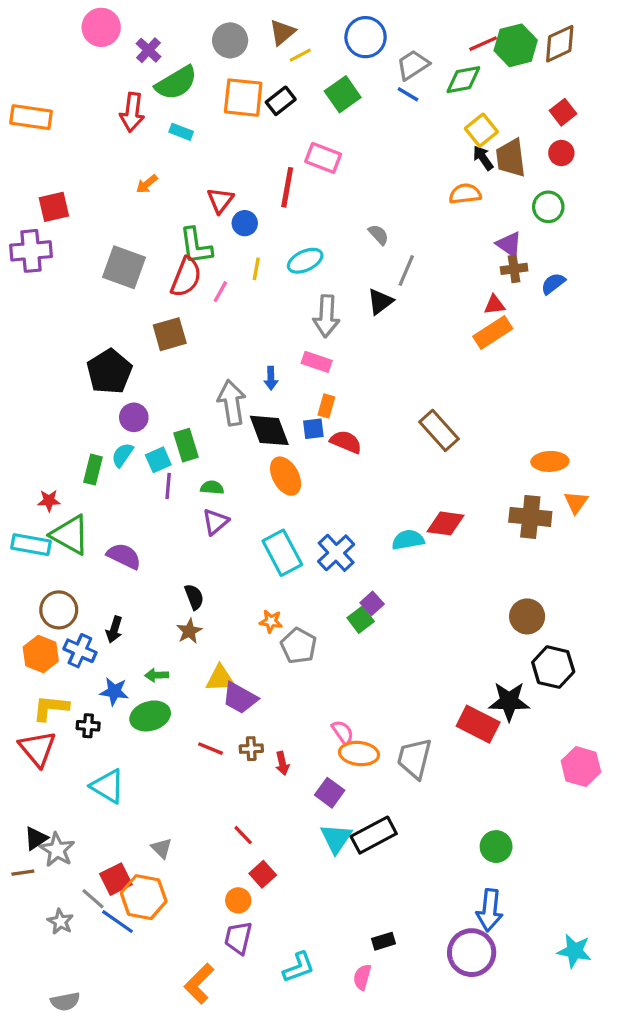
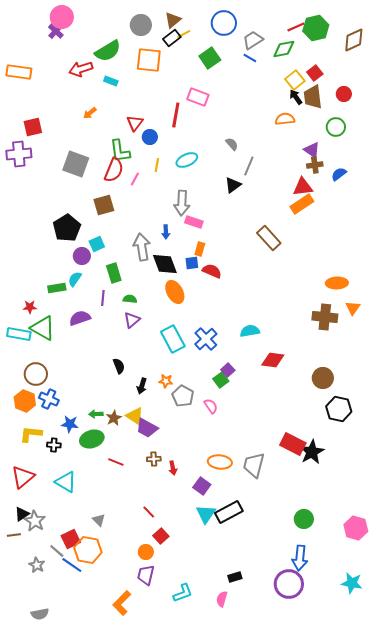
brown diamond: (560, 44) -> (354, 40), moved
purple cross: (148, 50) -> (56, 31), moved
black rectangle: (281, 101) -> (172, 38), moved
red arrow: (132, 112) -> (81, 69), turned 65
red square: (563, 112) -> (315, 73), moved
red triangle: (494, 305) -> (303, 187), size x1.5
gray arrow: (326, 316) -> (182, 203), moved
brown rectangle: (439, 430) -> (269, 238), moved
cyan square: (158, 460) -> (97, 244), moved
green rectangle: (93, 470) -> (57, 288), turned 66
red diamond: (445, 523) -> (273, 360), moved
purple semicircle: (124, 556) -> (80, 318), moved, turned -45
black arrow: (114, 629) -> (142, 386), moved
brown star: (189, 631) -> (114, 418), moved
yellow triangle: (220, 678) -> (135, 416), turned 36
black star: (509, 701) -> (312, 452), moved, turned -30
pink semicircle: (343, 732) -> (211, 406), moved
red triangle: (38, 749) -> (23, 477), moved, turned 30
red line: (210, 749) -> (116, 462), moved
pink hexagon: (581, 767) -> (356, 528), moved

